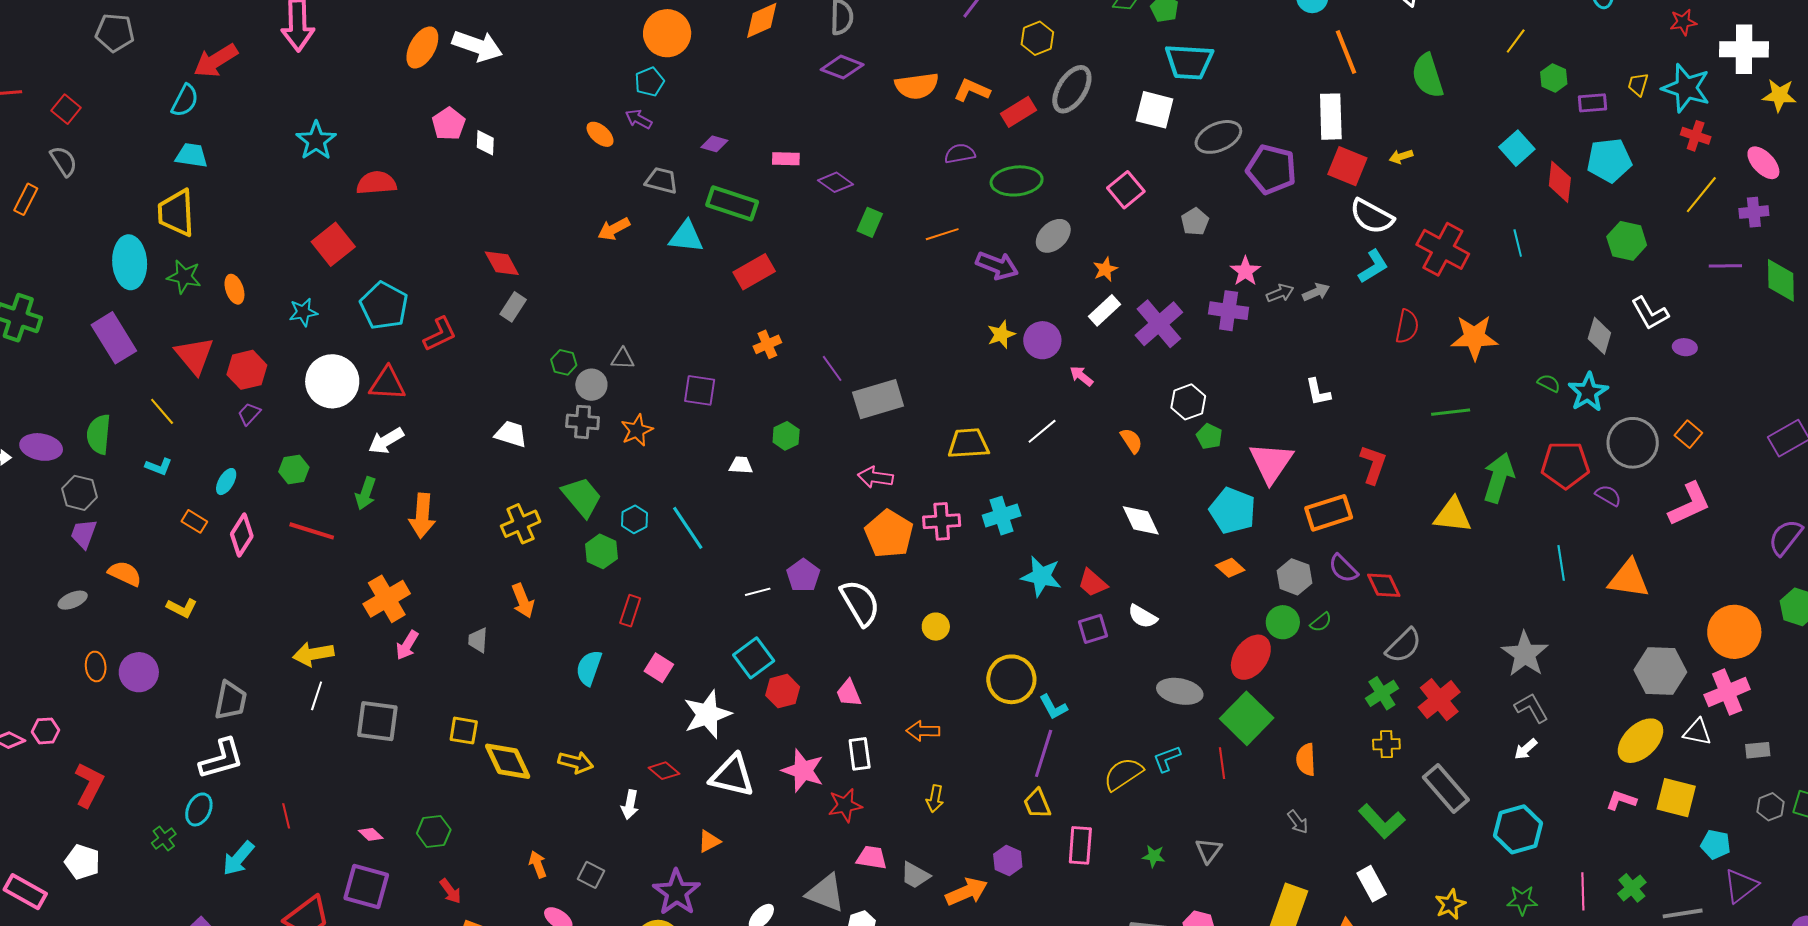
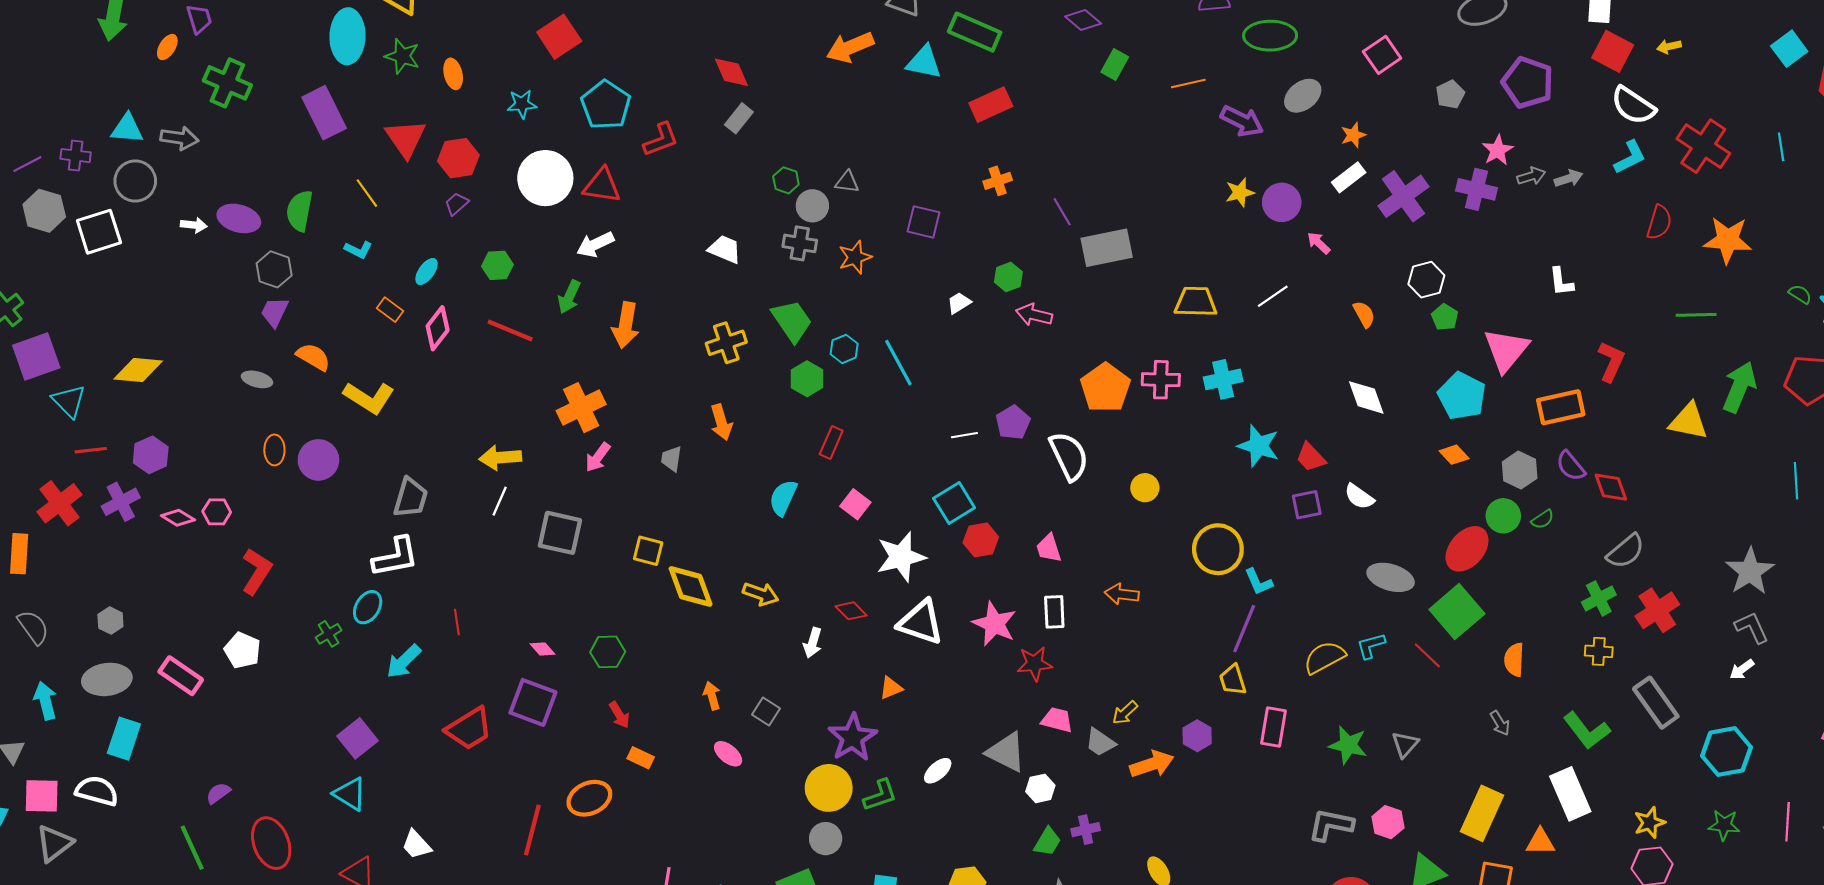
purple pentagon: (1271, 169) -> (1528, 82), moved
orange arrow: (614, 229) -> (850, 47), size x1.4
white trapezoid: (741, 465) -> (959, 303), turned -40
pink arrow: (875, 477) -> (1034, 315), moved
gray ellipse: (73, 600) -> (257, 379), turned 32
yellow L-shape: (182, 608) -> (369, 398), size x1.6
red line: (1222, 763) -> (1427, 655), turned -44
yellow arrow: (935, 799) -> (1125, 713), moved, turned 32
green star: (1154, 856) -> (1348, 745), size x1.6
white rectangle: (1372, 884) -> (1570, 794), size x1.4

